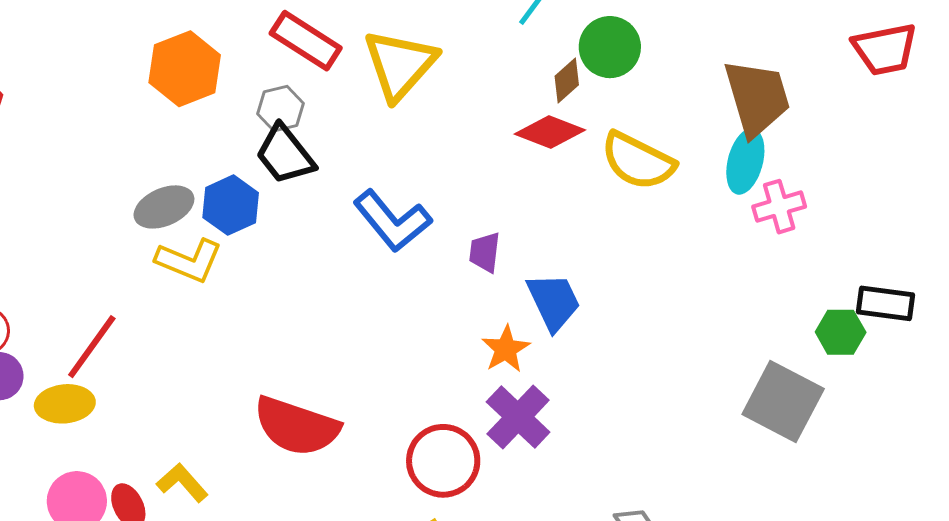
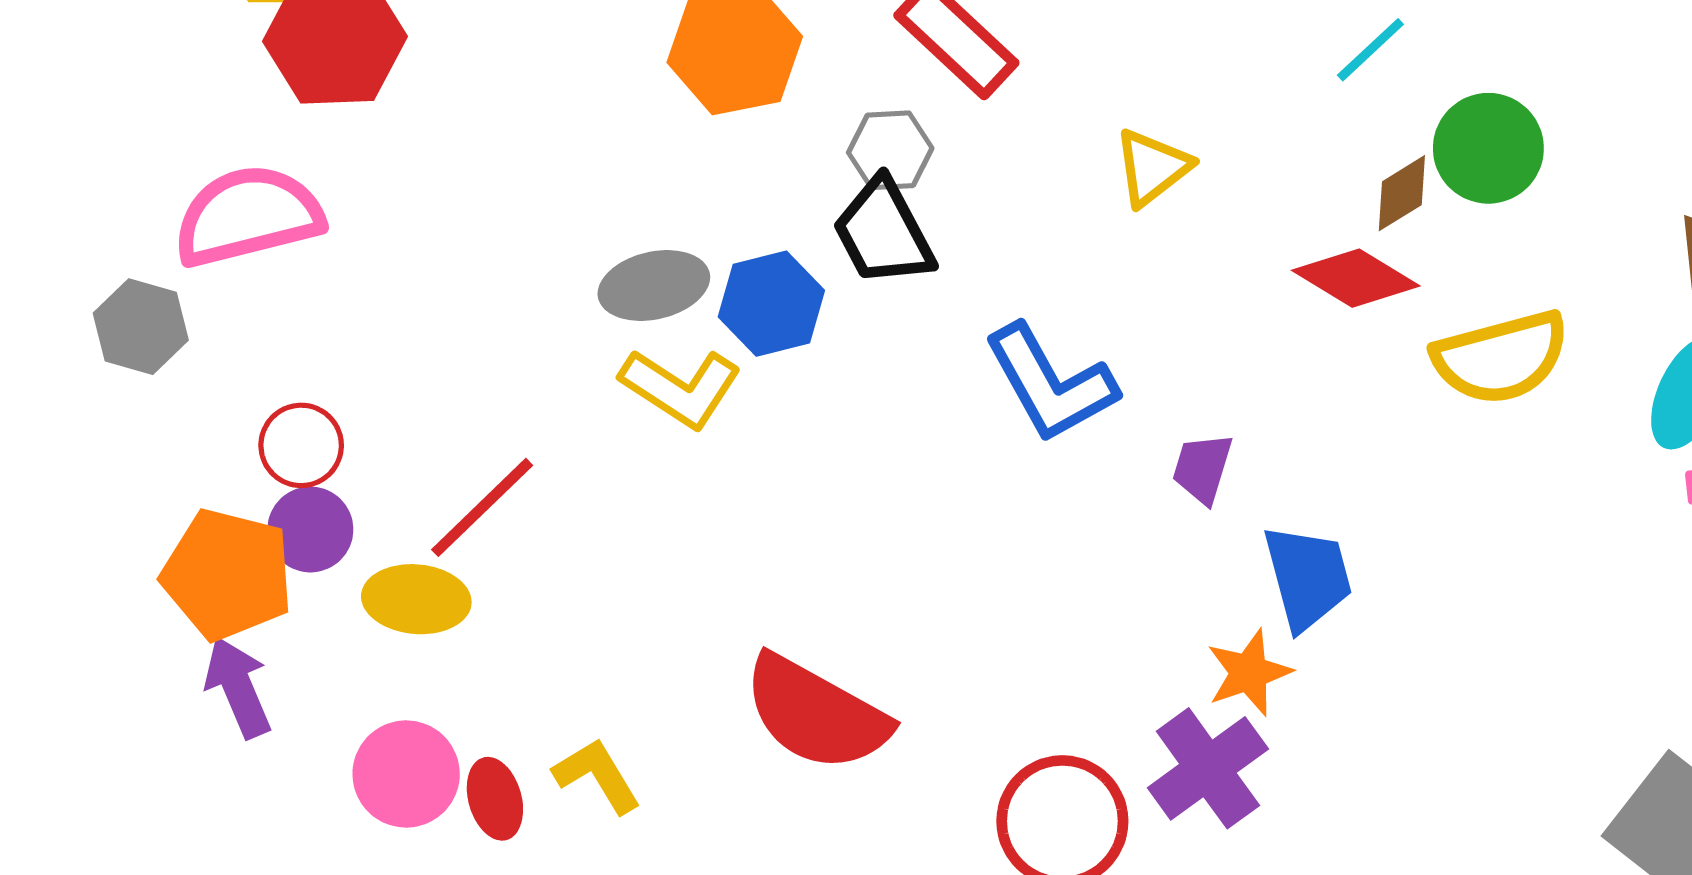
yellow triangle: (400, 65) -> (1152, 167), moved, size x0.6
yellow semicircle: (638, 161) -> (1501, 357), turned -52
orange star: (506, 349) -> (1249, 673), moved

